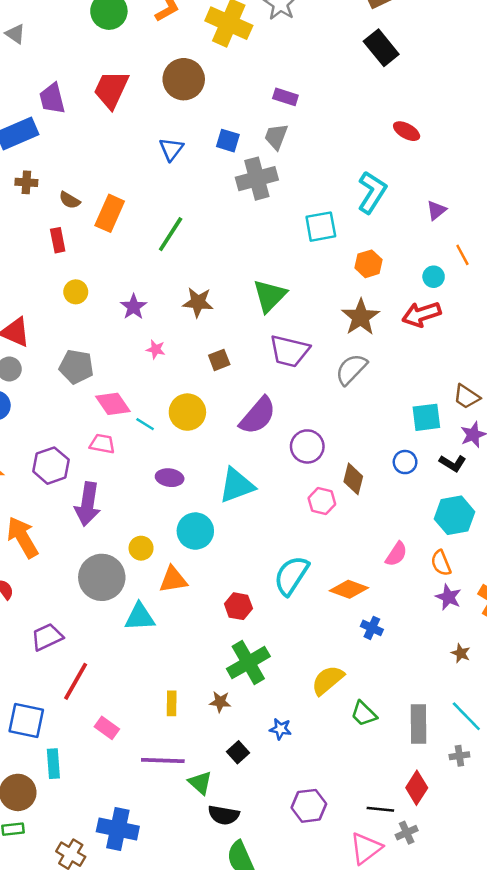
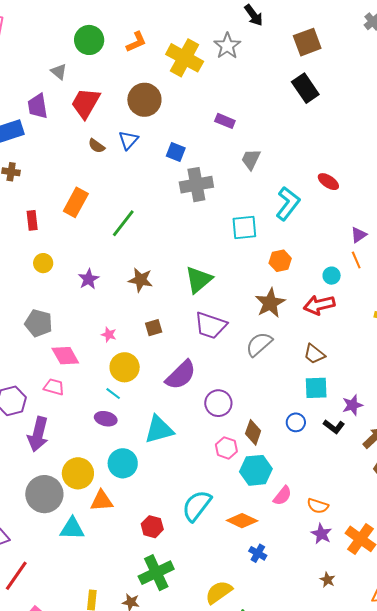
gray triangle: (15, 34) -> (59, 72), moved
red ellipse: (407, 131) -> (328, 182), moved
gray trapezoid: (276, 137) -> (251, 159), moved
blue triangle: (171, 149) -> (128, 140), moved
brown semicircle: (70, 200) -> (97, 146), moved
purple triangle: (436, 210) -> (359, 235), moved
pink star: (156, 349) -> (109, 335), moved
brown trapezoid: (467, 397) -> (314, 354), moved
cyan line: (145, 424) -> (113, 394), moved
cyan hexagon: (455, 515) -> (256, 470), moved
yellow circle: (141, 548) -> (78, 473), size x1.6
orange semicircle: (441, 563) -> (318, 506), turned -55

